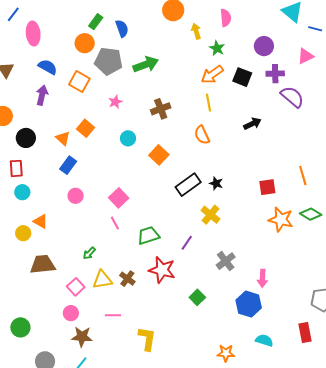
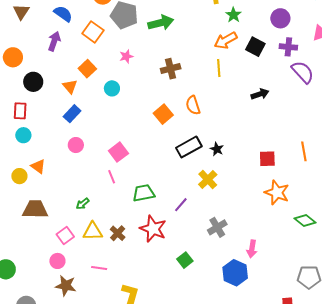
orange square: (85, 128) -> (87, 69), moved
orange semicircle: (202, 135) -> (193, 105), moved
cyan circle: (128, 138) -> (112, 88), moved
green diamond: (311, 214) -> (305, 221), moved

